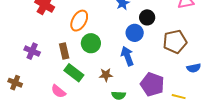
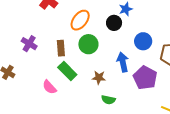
black circle: (147, 17) -> (114, 23), moved
blue circle: (135, 33) -> (143, 41), moved
purple pentagon: (152, 84) -> (145, 78), moved

